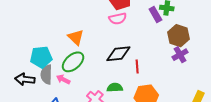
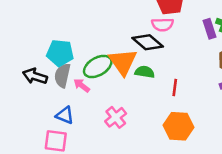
orange triangle: (76, 37) -> (123, 62), moved, size x1.4
black diamond: (118, 54) -> (148, 42), moved, turned 35
green semicircle: (115, 88) -> (145, 72), moved

